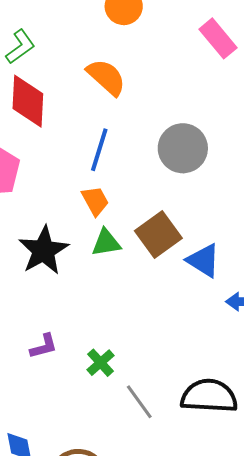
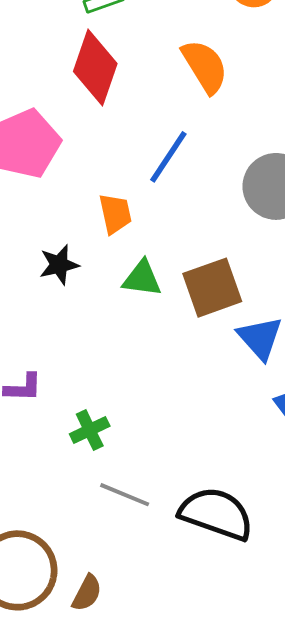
orange trapezoid: (95, 201) -> (115, 214), moved
black star: (44, 250) -> (59, 265), size x0.6
gray line: (139, 402) -> (125, 495), turned -48

